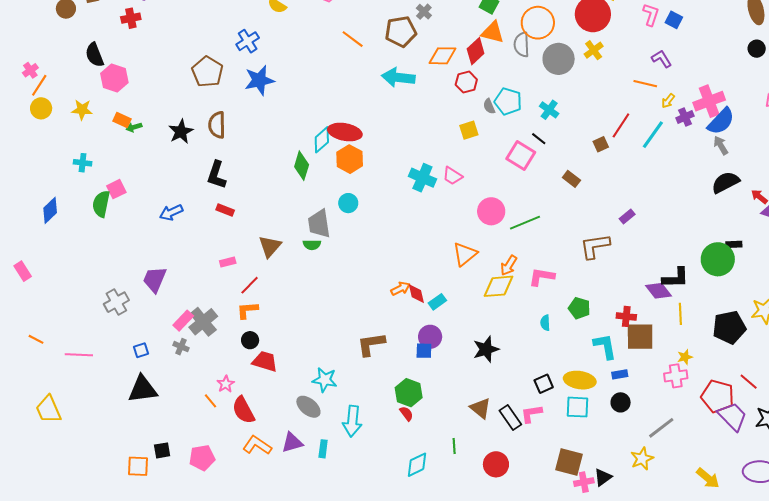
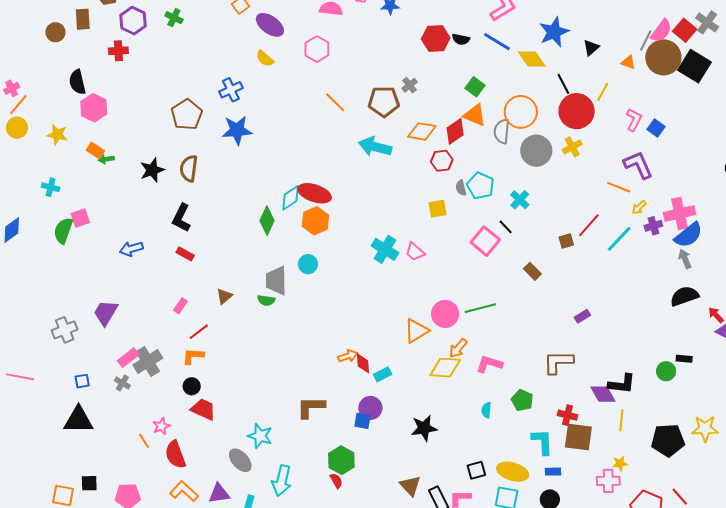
purple L-shape: (662, 59) -> (638, 165), size x1.5
pink circle: (491, 211) -> (445, 314), moved
brown triangle: (270, 246) -> (224, 296), size x0.7
brown L-shape: (595, 246) -> (558, 362), moved
green circle: (718, 259) -> (666, 371), size x0.6
pink rectangle: (228, 262) -> (180, 306), turned -49

